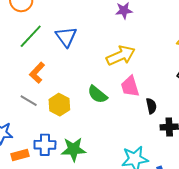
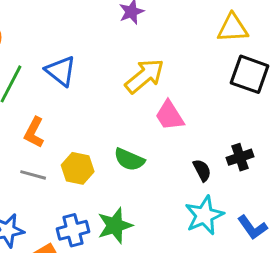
green semicircle: (97, 94) -> (129, 160), moved
black semicircle: (151, 106) -> (202, 170), moved

